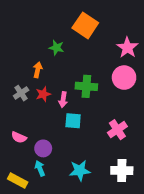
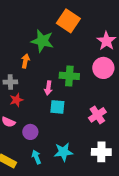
green star: (56, 48) -> (42, 41), size x1.6
gray cross: (21, 93) -> (10, 82), turned 32
red star: (43, 94) -> (16, 100), moved
cyan arrow: (40, 168) -> (36, 157), moved

